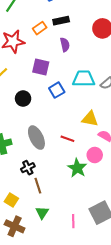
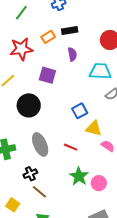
cyan trapezoid: (84, 79) -> (100, 71), moved
blue square: (57, 90) -> (80, 111), moved
black circle: (23, 99) -> (29, 105), size x1.5
pink circle: (95, 155) -> (99, 183), moved
brown line: (38, 186) -> (39, 192), turned -35

